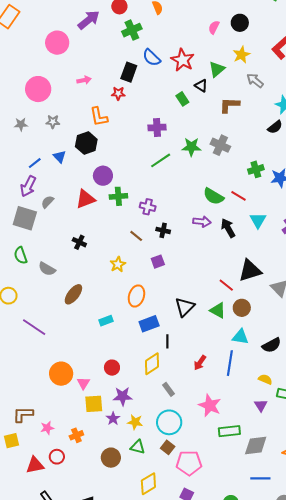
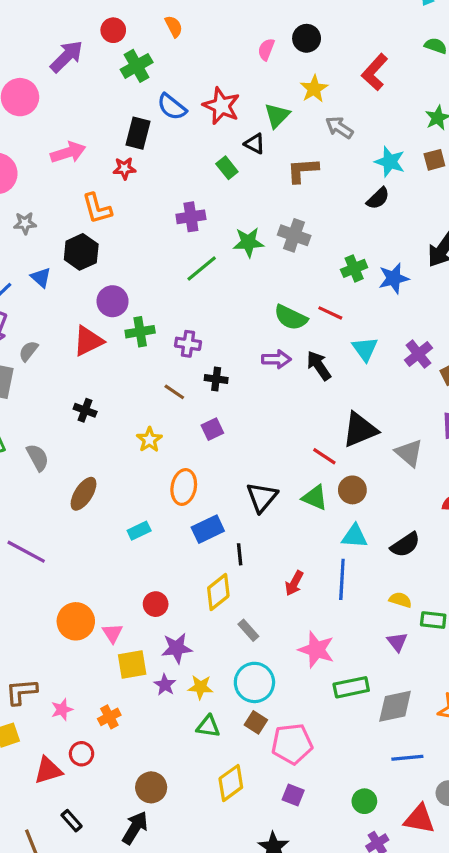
pink arrow: (84, 80) -> (68, 152), size x1.5
gray semicircle: (47, 269) -> (38, 457), turned -144
brown circle: (111, 458) -> (151, 787), moved

